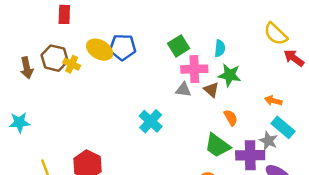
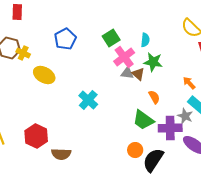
blue pentagon: (123, 47) -> (65, 39), turned -30
yellow ellipse: (100, 50) -> (44, 75), moved
pink cross: (194, 69) -> (124, 57), turned -35
gray triangle: (183, 90) -> (127, 73), moved
orange arrow: (273, 101) -> (189, 83), turned 32

